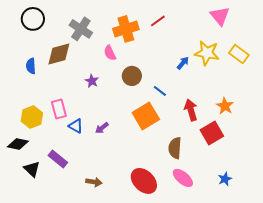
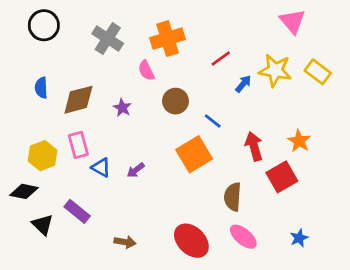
red line: (158, 21) -> (221, 59), moved
brown diamond: (59, 54) -> (78, 100), moved

